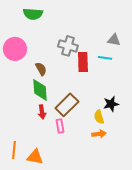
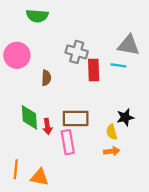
gray triangle: (114, 40) -> (129, 45), size x1.5
brown semicircle: (41, 69) -> (46, 78), turned 32
green diamond: (40, 90) -> (29, 117), moved
brown rectangle: (67, 105) -> (76, 118), turned 45
pink rectangle: (60, 126) -> (68, 142), size x1.5

